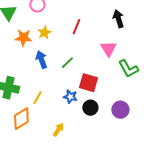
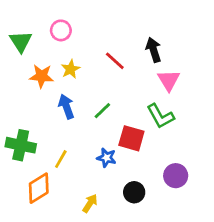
black arrow: (118, 19) -> (154, 50), moved
red line: (76, 27) -> (115, 61), turned -70
pink triangle: (108, 49) -> (169, 80), moved
green L-shape: (128, 69) -> (160, 116), moved
black circle: (90, 108) -> (134, 192), moved

